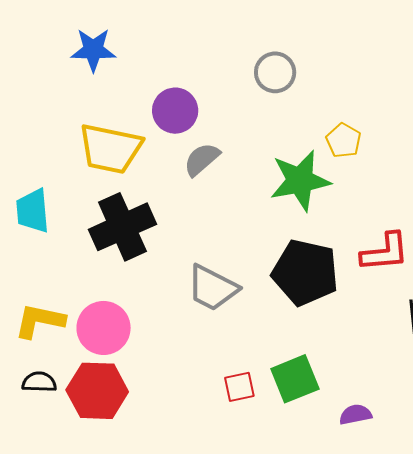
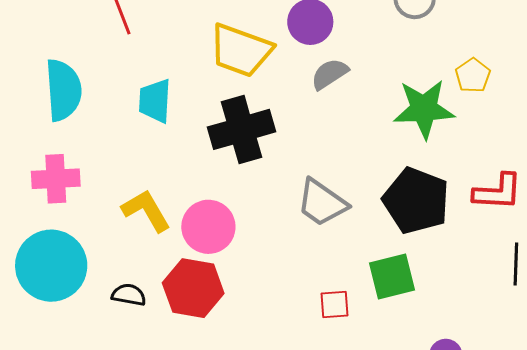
yellow L-shape: (40, 321) -> (146, 211), turned 40
green square: (295, 379) -> (392, 276), moved
black semicircle: (39, 382) -> (129, 295), moved

